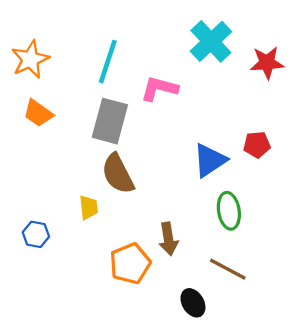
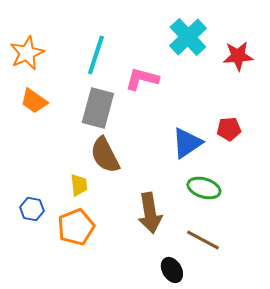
green ellipse: (229, 211) -> (204, 188), turned -64
brown arrow: (168, 239) -> (150, 213), size x1.4
orange pentagon: (130, 264) -> (76, 227), moved

